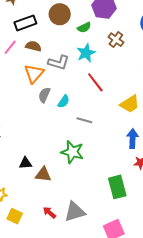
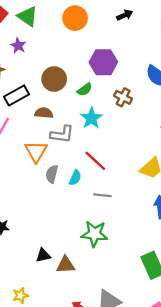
brown semicircle: (33, 46) -> (44, 113), moved
red line: (95, 82) -> (95, 161), moved

